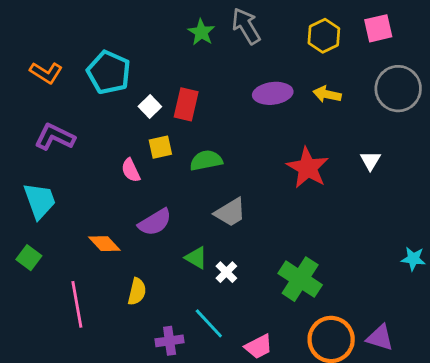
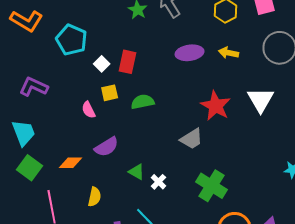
orange L-shape: (46, 73) -> (27, 21), moved, size x1.4
white triangle: (370, 161) -> (261, 100), size x1.8
gray trapezoid: (230, 212) -> (192, 139), moved
orange diamond: (104, 244) -> (71, 163), turned -45
green square: (29, 258) -> (30, 168), moved, size x1.4

